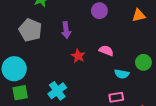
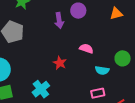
purple arrow: (66, 30) -> (59, 21), moved
red star: (78, 56) -> (60, 63), moved

